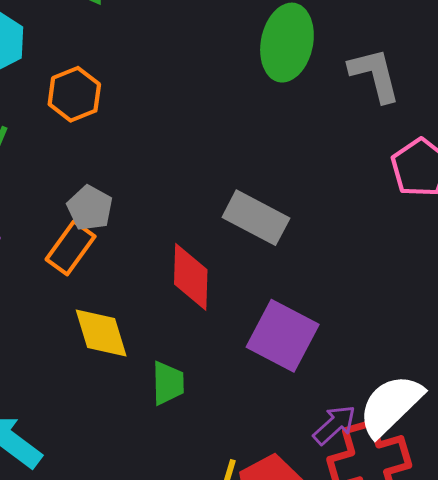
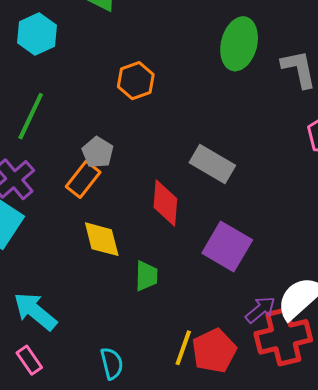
orange hexagon: (74, 94) -> (136, 81), moved

